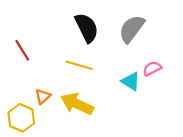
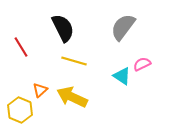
black semicircle: (87, 28) -> (63, 28), moved

